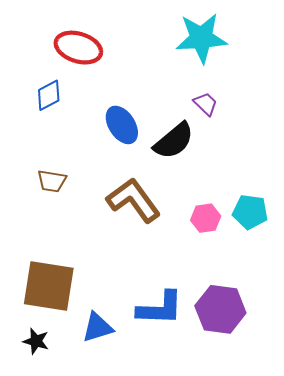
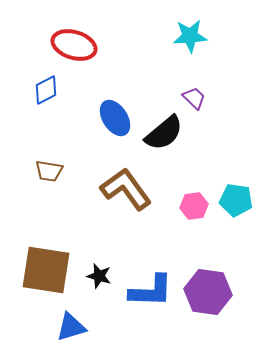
cyan star: (201, 38) -> (190, 36), size x0.7
blue triangle: (97, 327) -> (71, 327), moved
black star: (36, 341) -> (99, 276), moved

